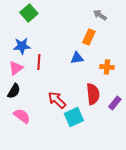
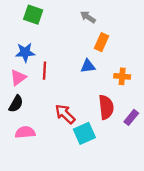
green square: (29, 13) -> (33, 15), turned -30
gray arrow: (100, 15) -> (88, 17), moved
pink semicircle: (22, 116) -> (25, 132), turned -42

